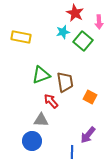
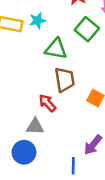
cyan star: (63, 32) -> (38, 21), moved
green triangle: (41, 75) -> (56, 49), moved, turned 30

